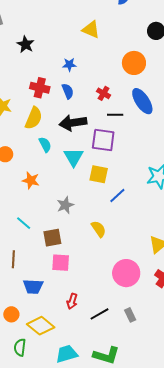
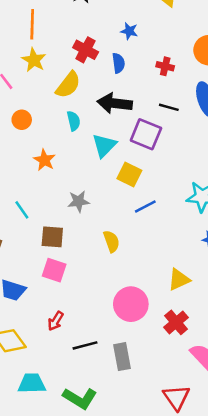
red cross: (104, 93) -> (165, 66), moved, turned -32
gray rectangle: (130, 315) -> (122, 357), size x1.5

